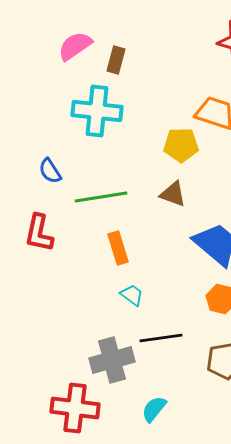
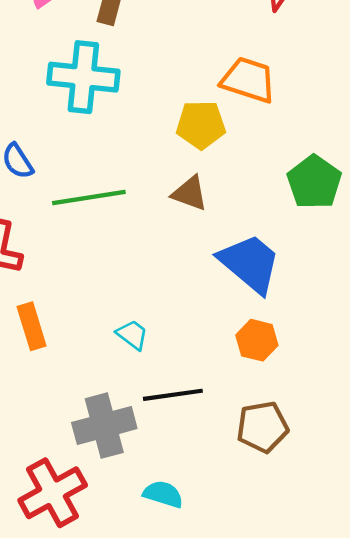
orange rectangle: (118, 248) -> (32, 326), moved
red cross: (75, 408) -> (53, 493), turned -36
cyan semicircle: (154, 409) -> (163, 494), turned 68

